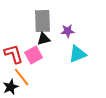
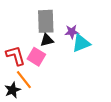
cyan triangle: (78, 54) -> (81, 43), moved
pink square: (34, 55) -> (36, 57), turned -30

